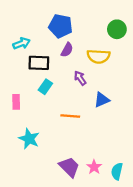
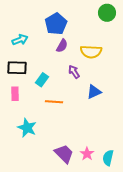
blue pentagon: (61, 26) -> (56, 24), turned 30
green circle: (117, 29) -> (107, 13), moved
black rectangle: (39, 63) -> (17, 68), moved
orange line: (70, 116) -> (54, 102), moved

